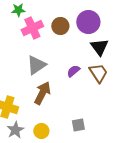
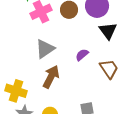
brown trapezoid: (98, 73) -> (109, 69), moved

